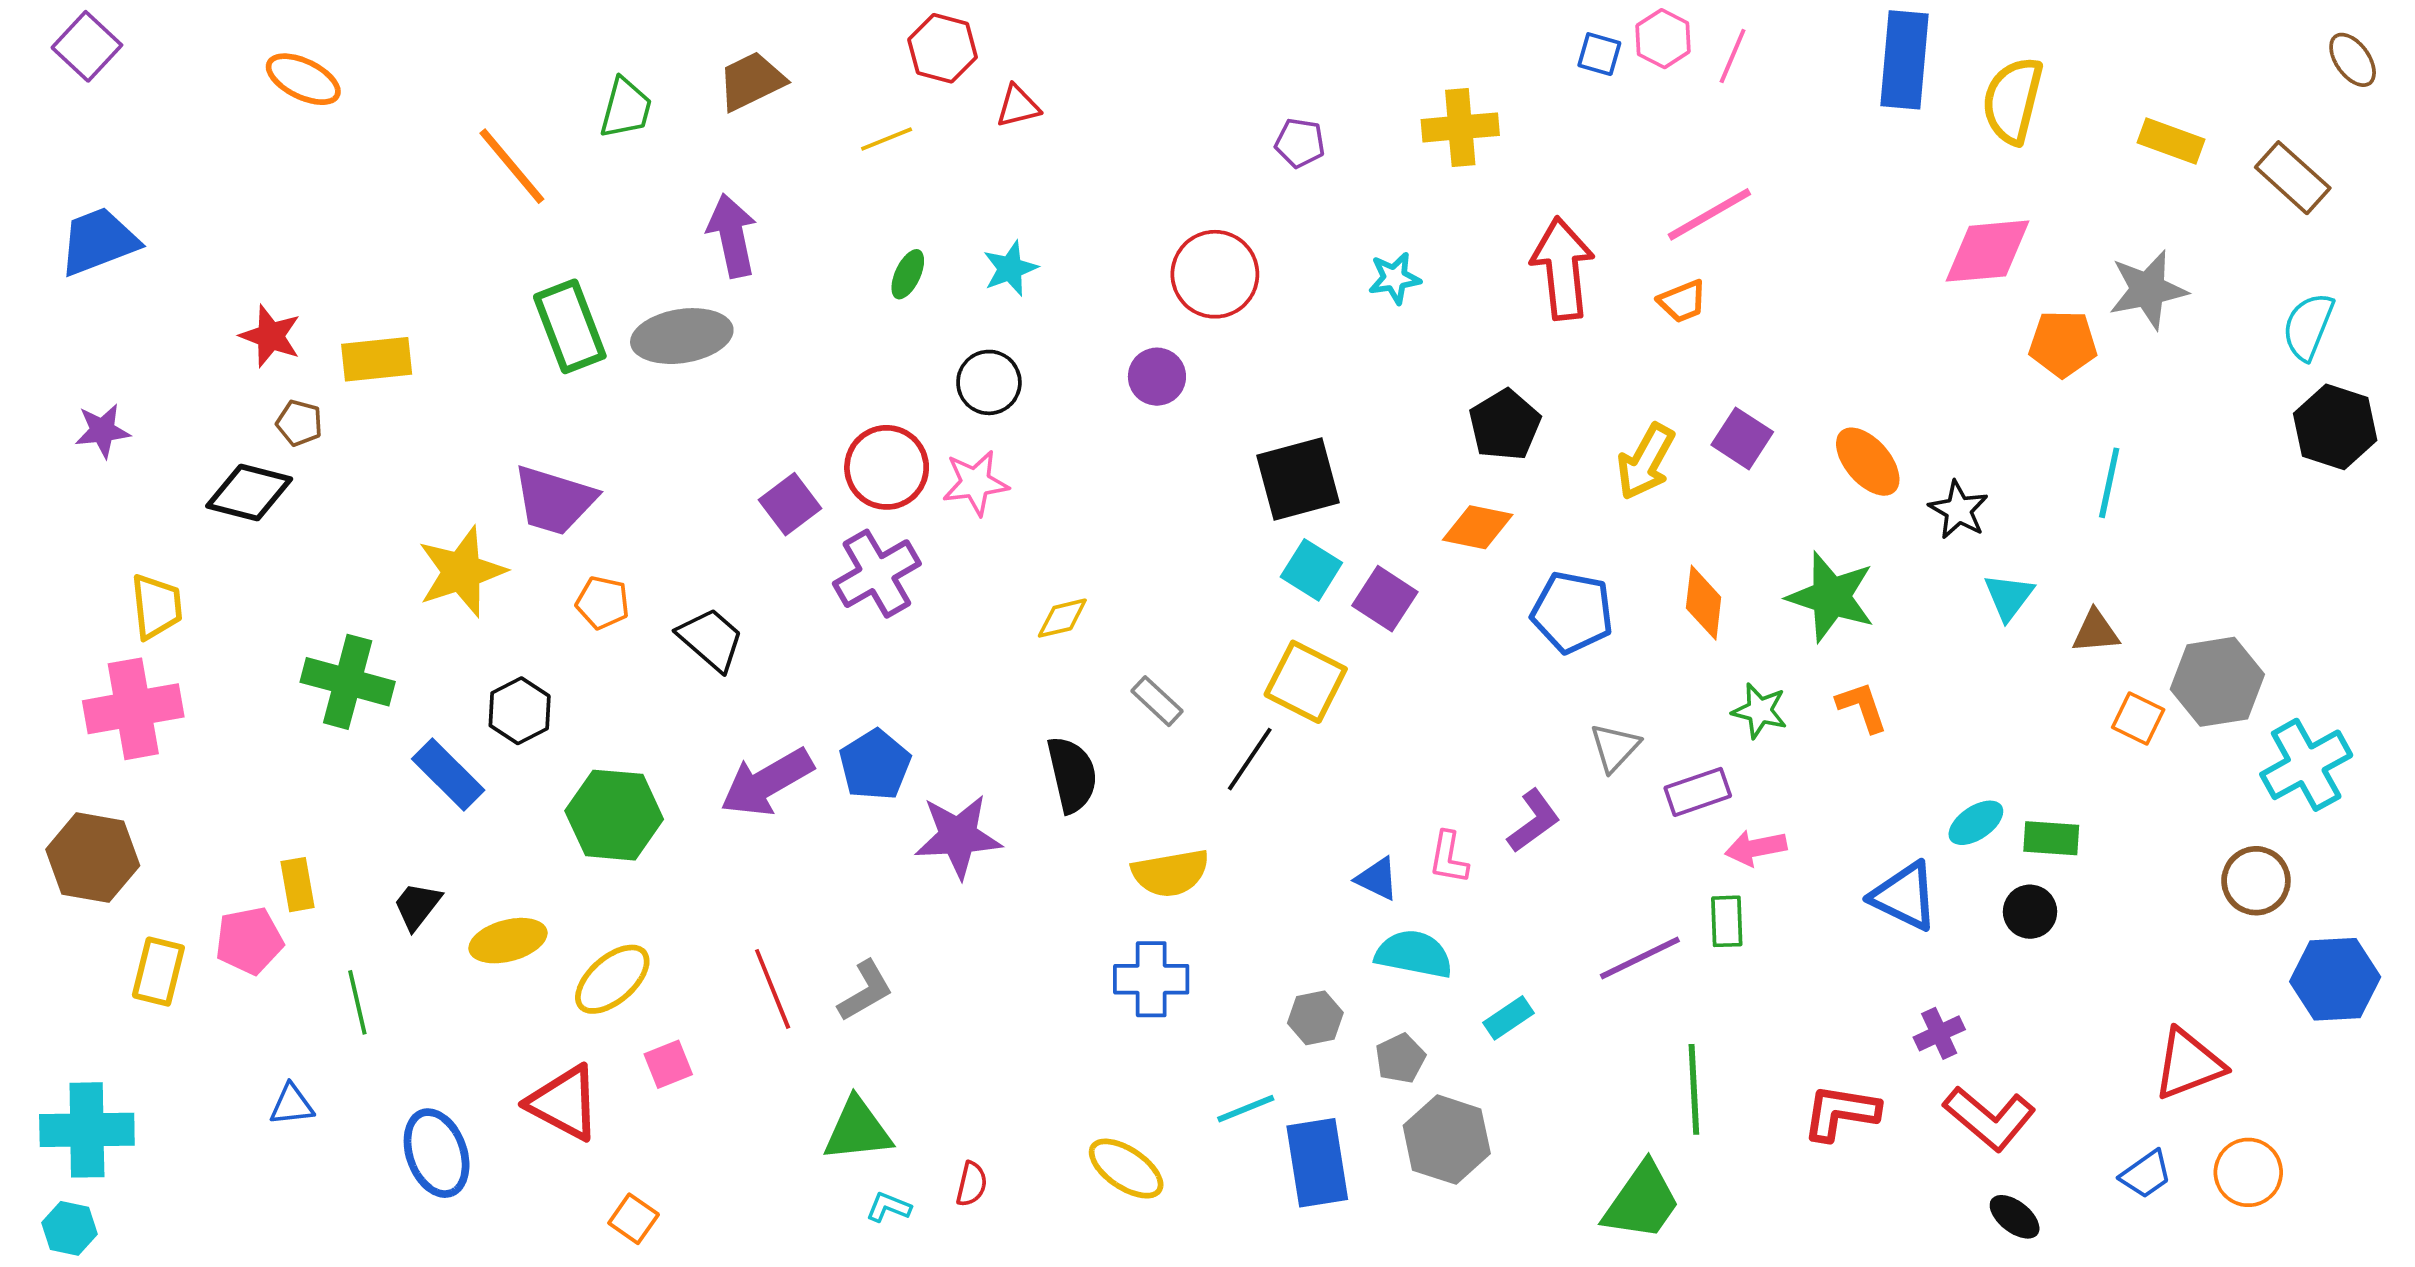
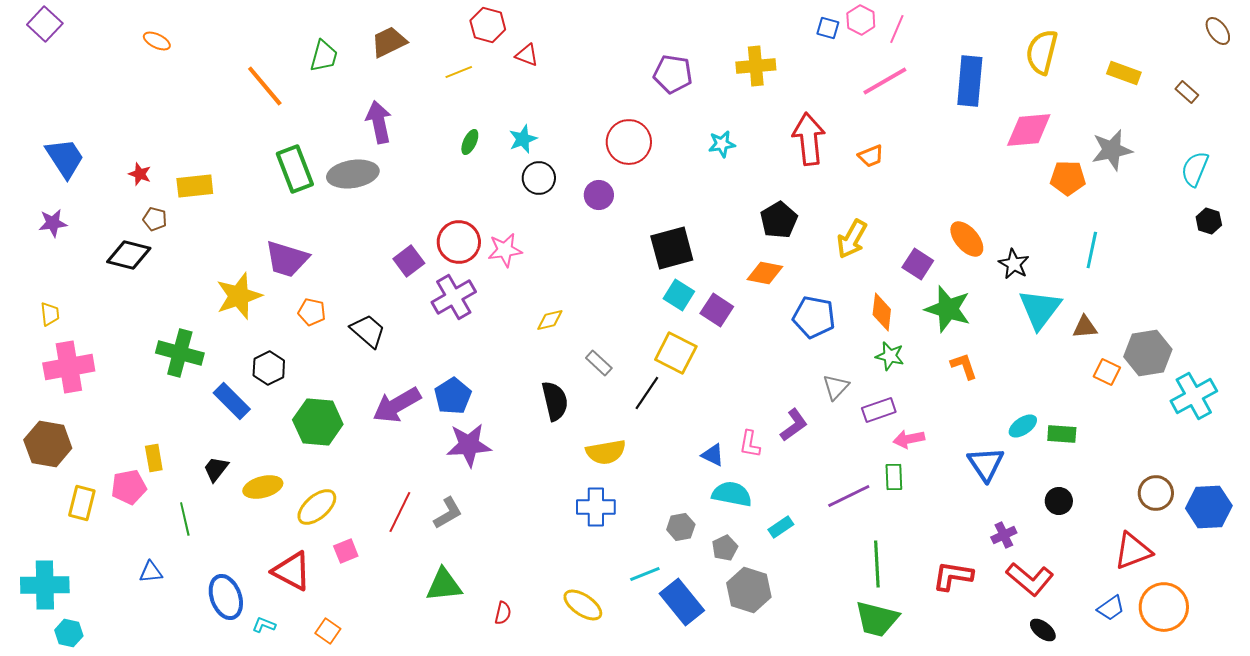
blue rectangle: (1904, 60) -> (970, 81), moved
orange ellipse: (303, 79) -> (157, 41), size x0.7
red triangle: (1018, 106) -> (527, 55), turned 35
purple pentagon: (1300, 143) -> (673, 74), size x1.5
brown rectangle: (2293, 178) -> (1187, 92), size x0.6
pink line: (1709, 214) -> (885, 81), moved
blue trapezoid: (99, 241) -> (65, 158), moved, turned 78
red star: (270, 336) -> (140, 174), size x0.7
black circle: (989, 382) -> (539, 178), moved
black hexagon: (2335, 427) -> (1209, 221), size x0.6
purple square: (1742, 438) -> (918, 264), moved
cyan triangle: (2009, 597) -> (1040, 309), size x1.6
yellow trapezoid: (156, 606) -> (50, 314), moved, size x0.7
green star: (1760, 711) -> (890, 356), moved
purple star: (958, 836) -> (469, 445), moved
brown circle: (2256, 881) -> (1156, 493), moved
blue triangle: (1904, 896) -> (986, 464), turned 30
black circle: (2030, 912) -> (1059, 501), moved
red line: (773, 989) -> (400, 512), turned 48
blue rectangle: (1317, 1163) -> (682, 602), turned -30
orange circle: (2248, 1172) -> (1164, 607), size x1.4
green trapezoid: (1642, 1201) -> (877, 619), moved, turned 69
cyan L-shape: (888, 1207) -> (264, 625), moved
cyan hexagon: (70, 1228) -> (69, 633), moved

